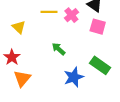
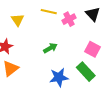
pink square: (98, 27) -> (93, 49), moved
green arrow: (59, 49) -> (50, 48), turned 96

